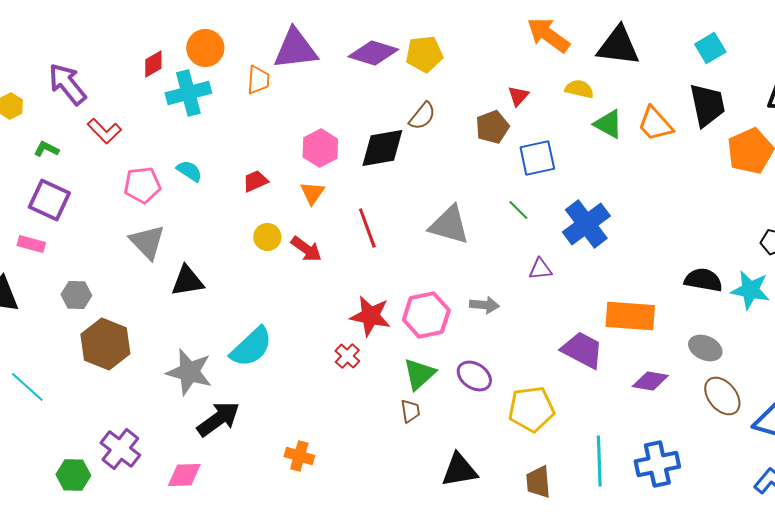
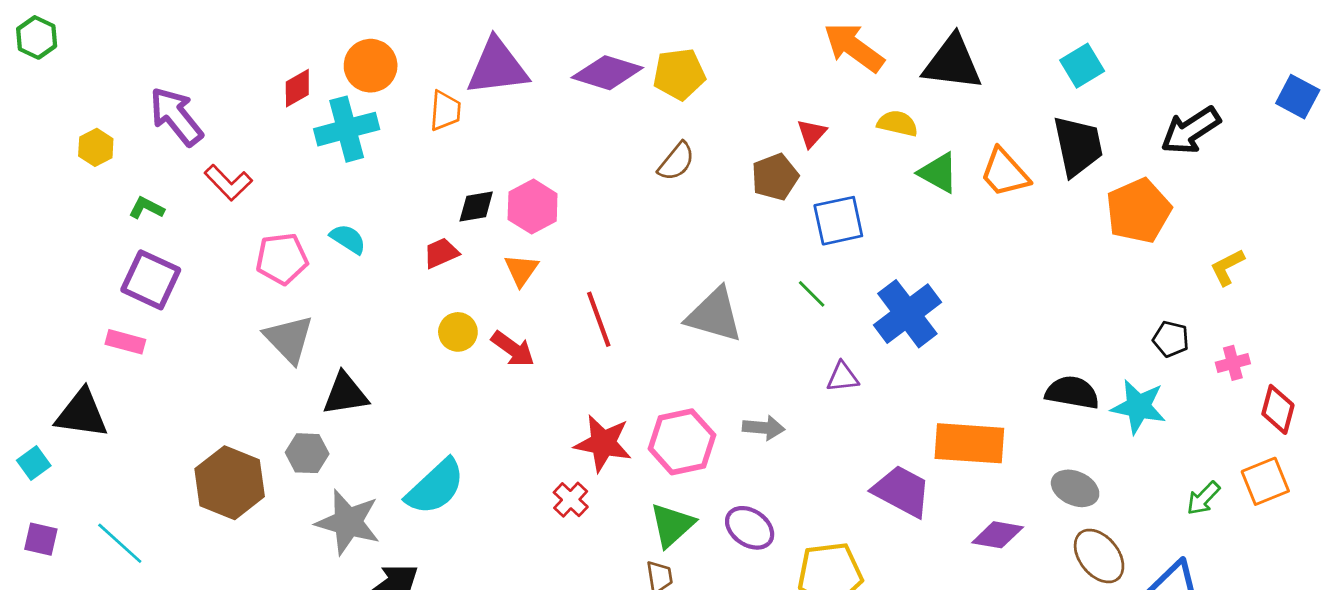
black diamond: (382, 148) -> (476, 207), moved, size x0.6
gray hexagon: (76, 295) -> (307, 453), moved

